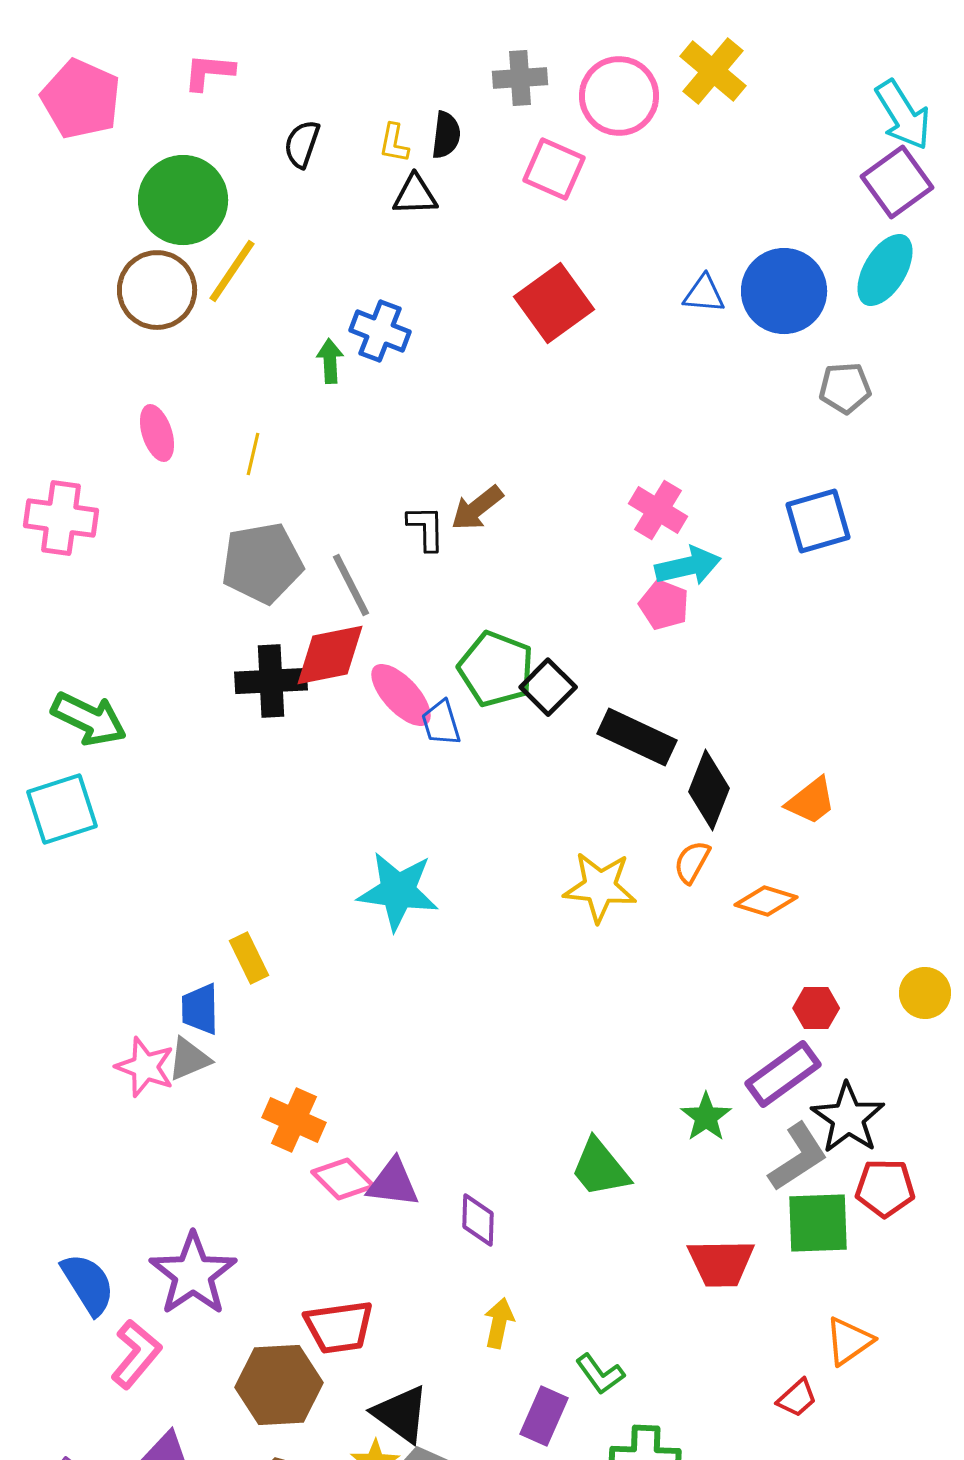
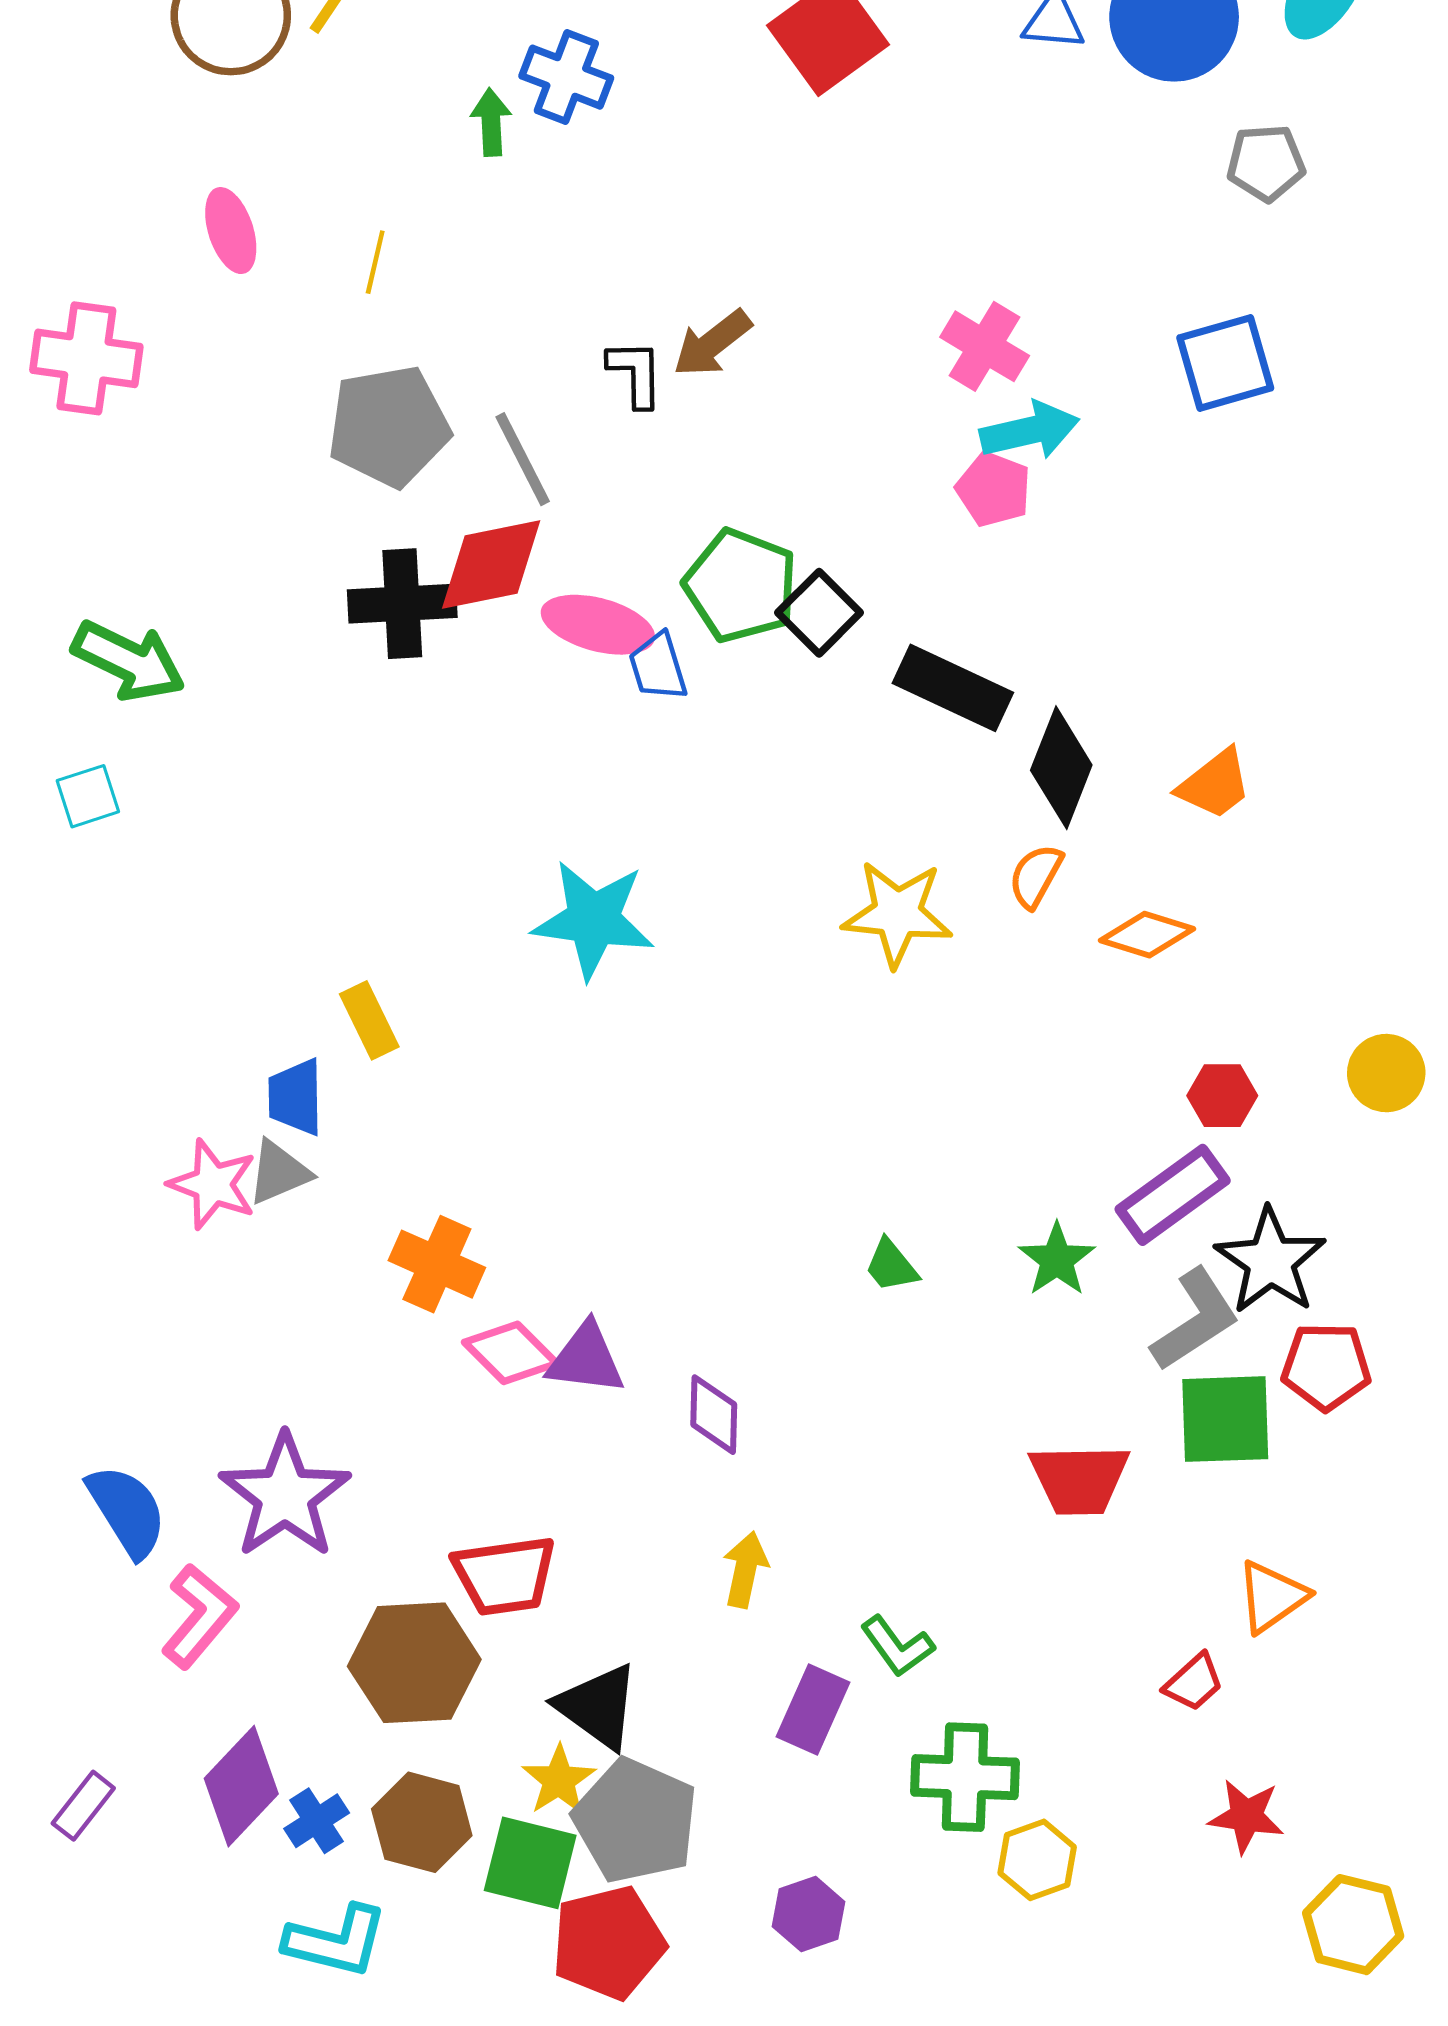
pink ellipse: (401, 695) -> (598, 625), turned -32
cyan square: (62, 809) -> (88, 796), size x0.6
green trapezoid: (600, 1168) -> (891, 1266), moved, size x0.6

